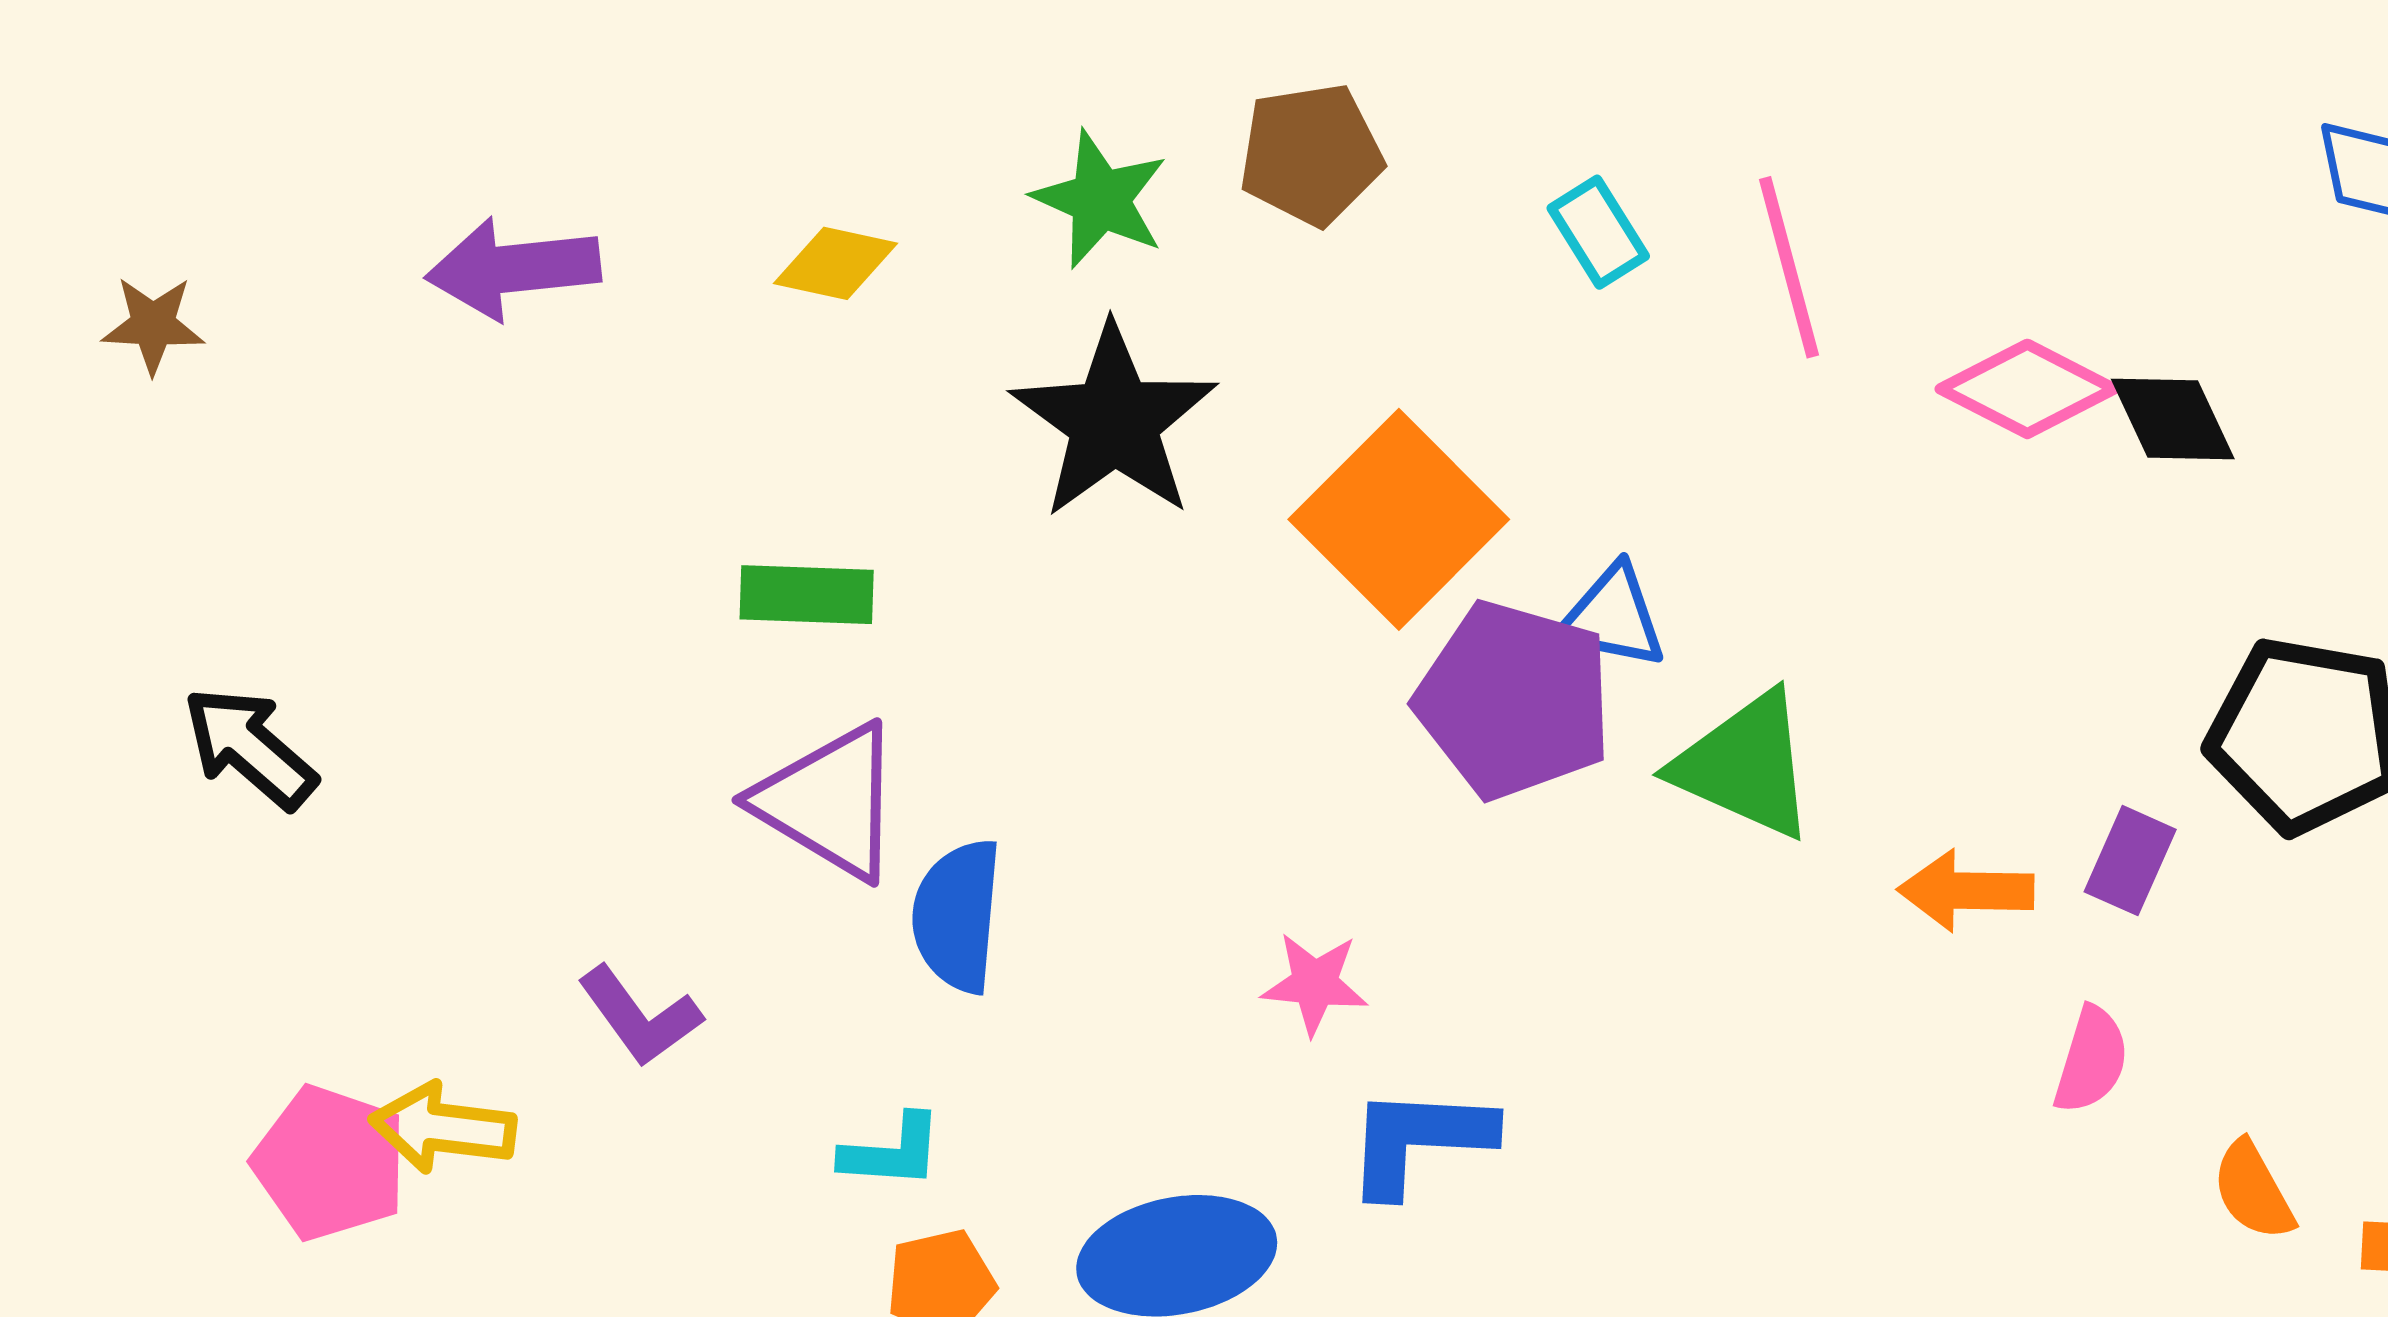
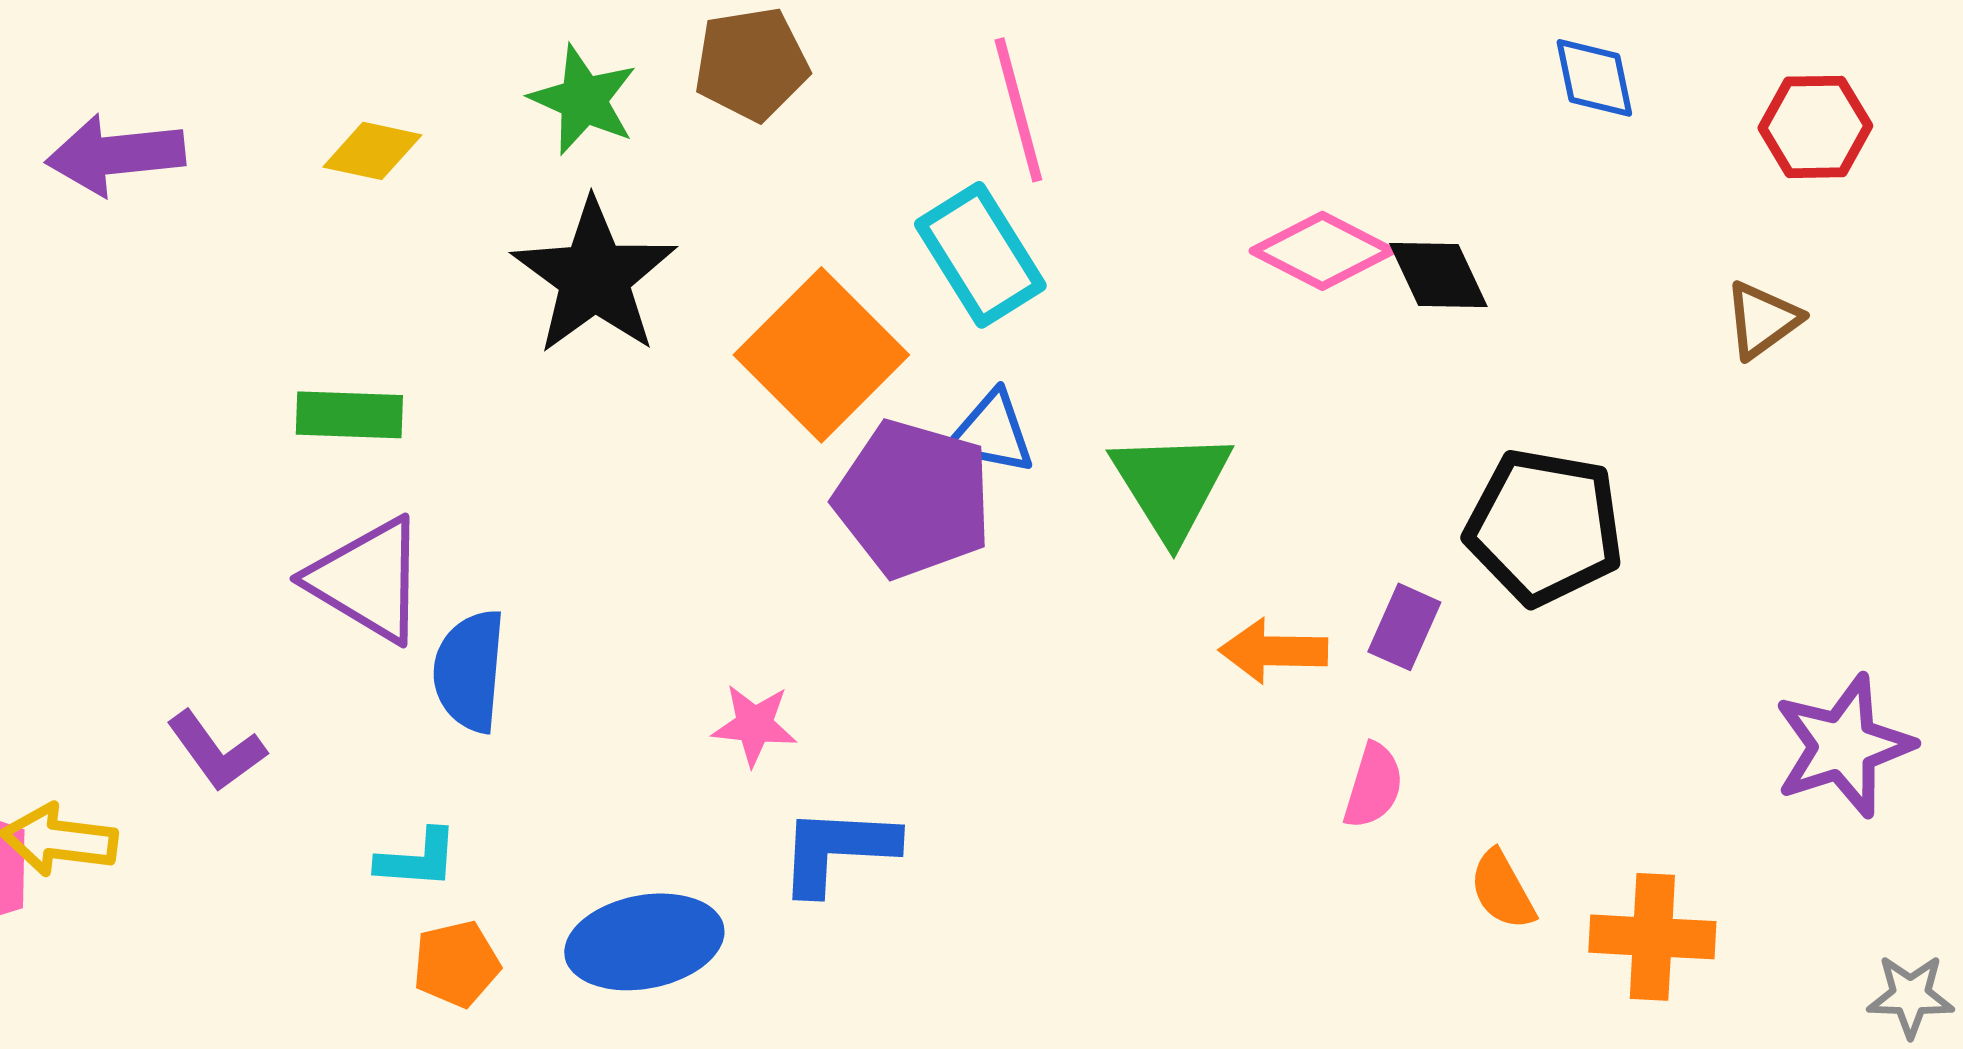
cyan rectangle: (1598, 232) -> (980, 255), moved, size x1.6
pink line: (1789, 267) -> (1018, 110), moved
green triangle: (1745, 765) -> (1171, 485), moved, turned 34

